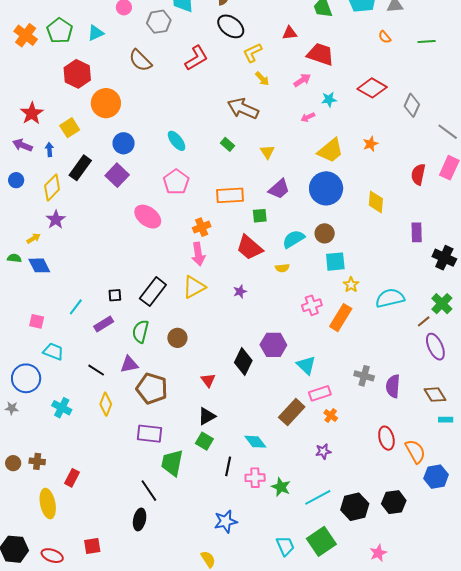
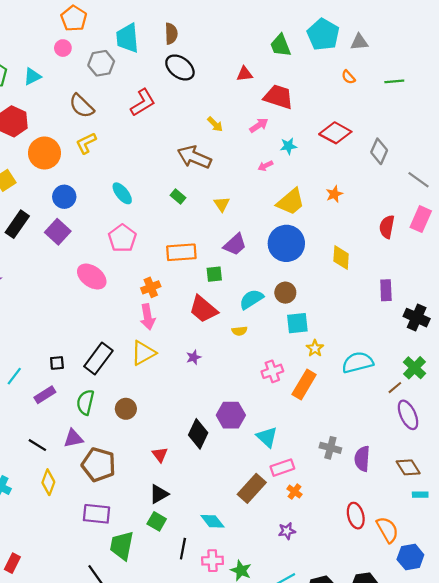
yellow L-shape: (252, 53) -> (86, 143), moved

